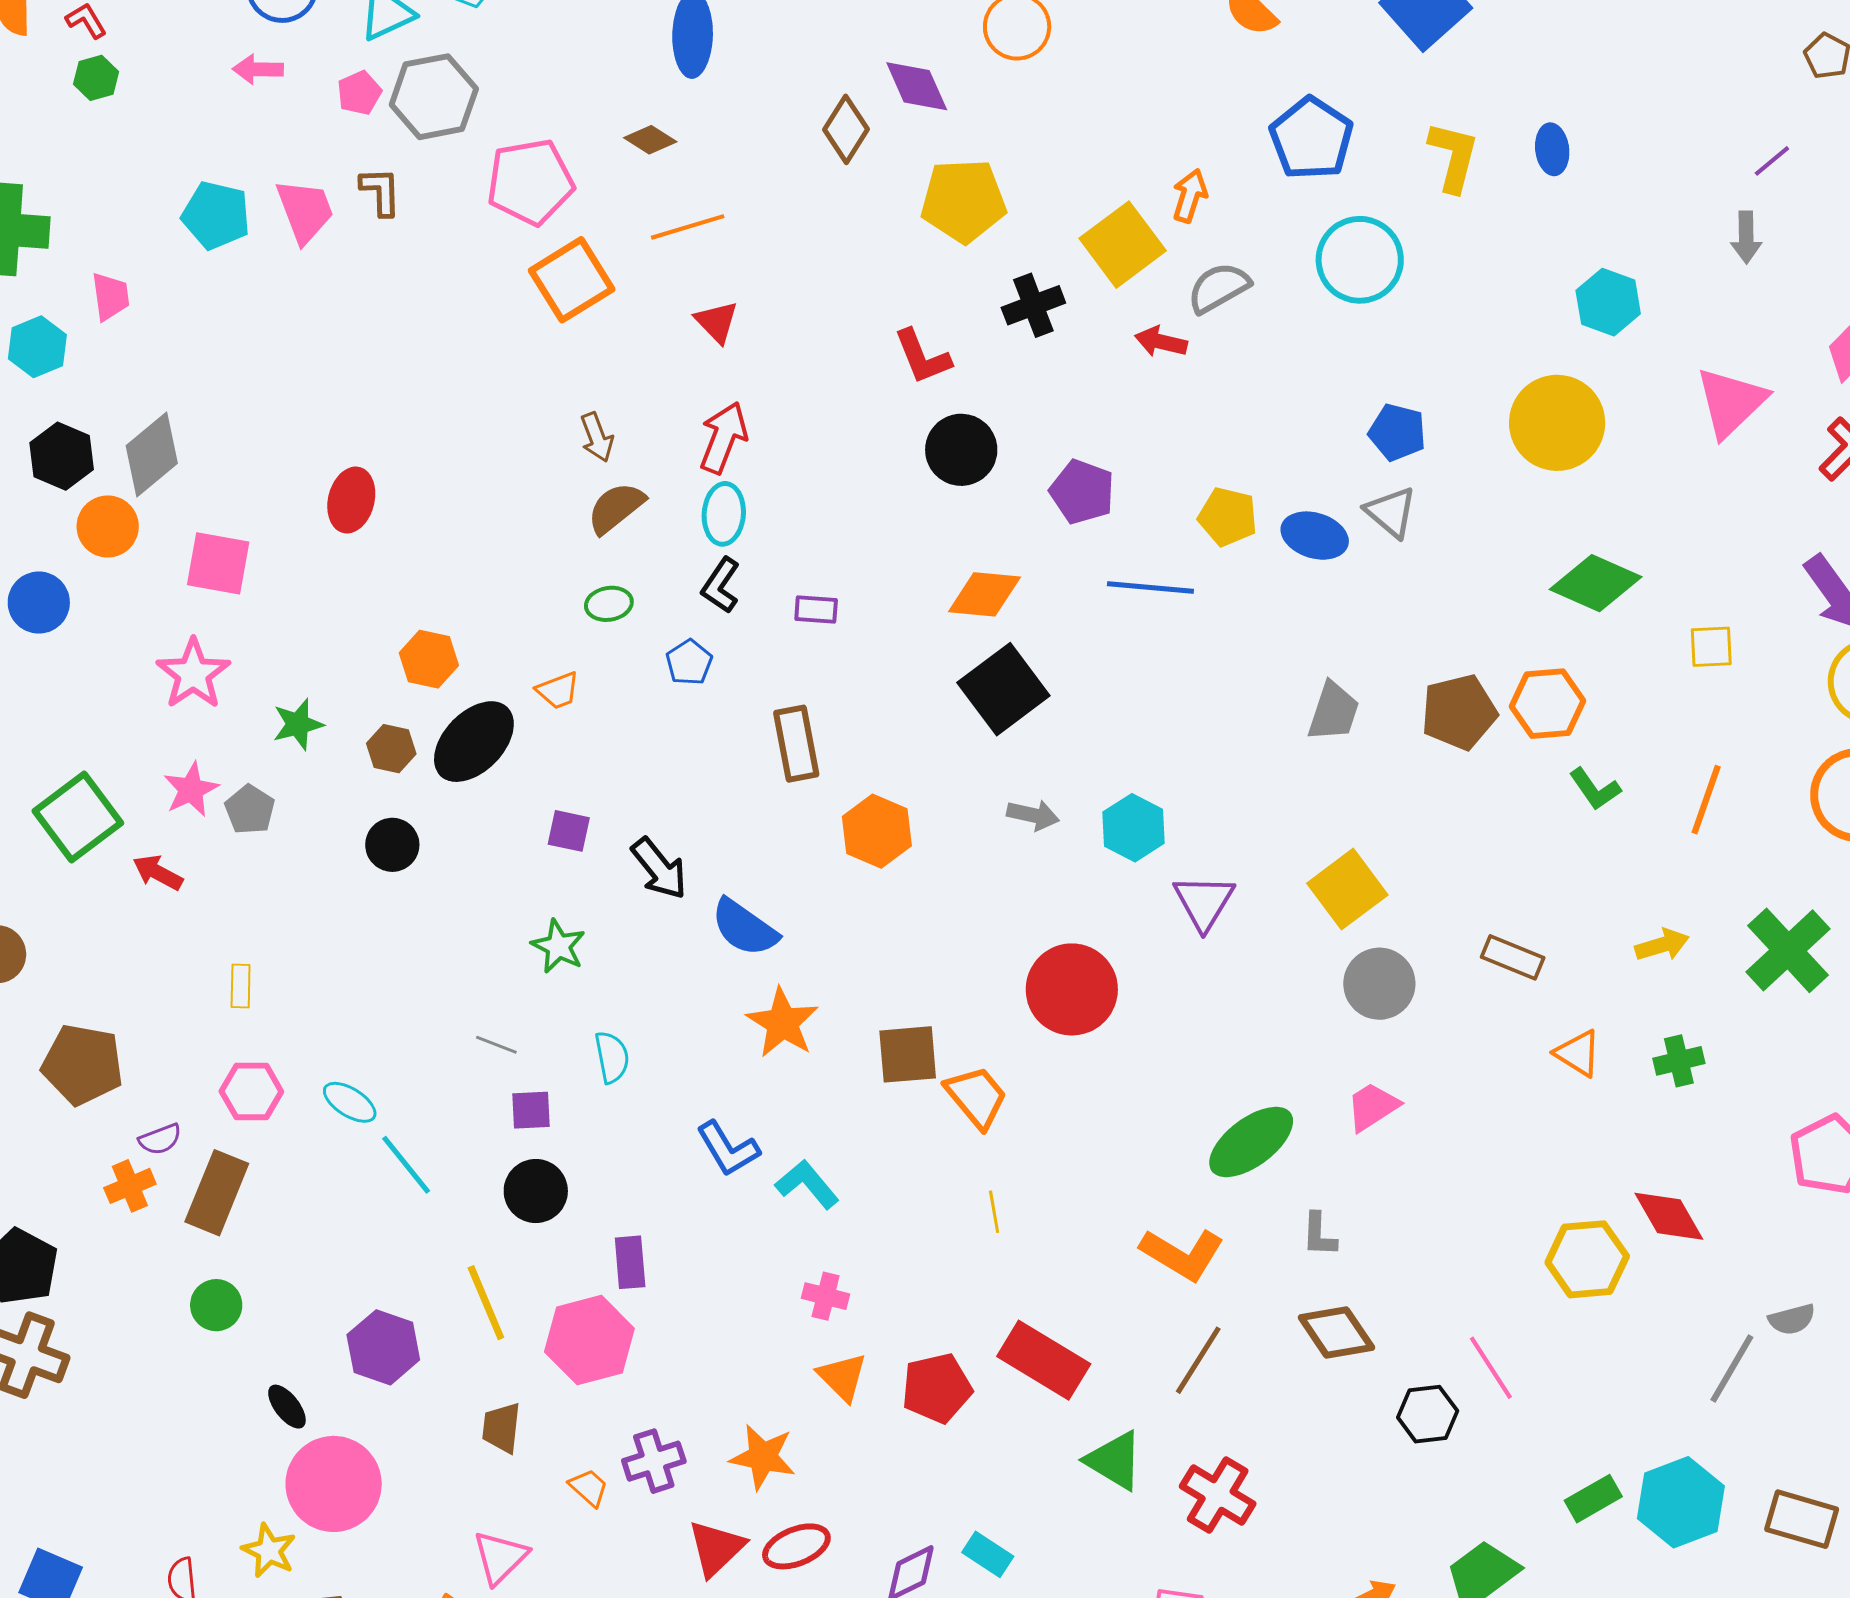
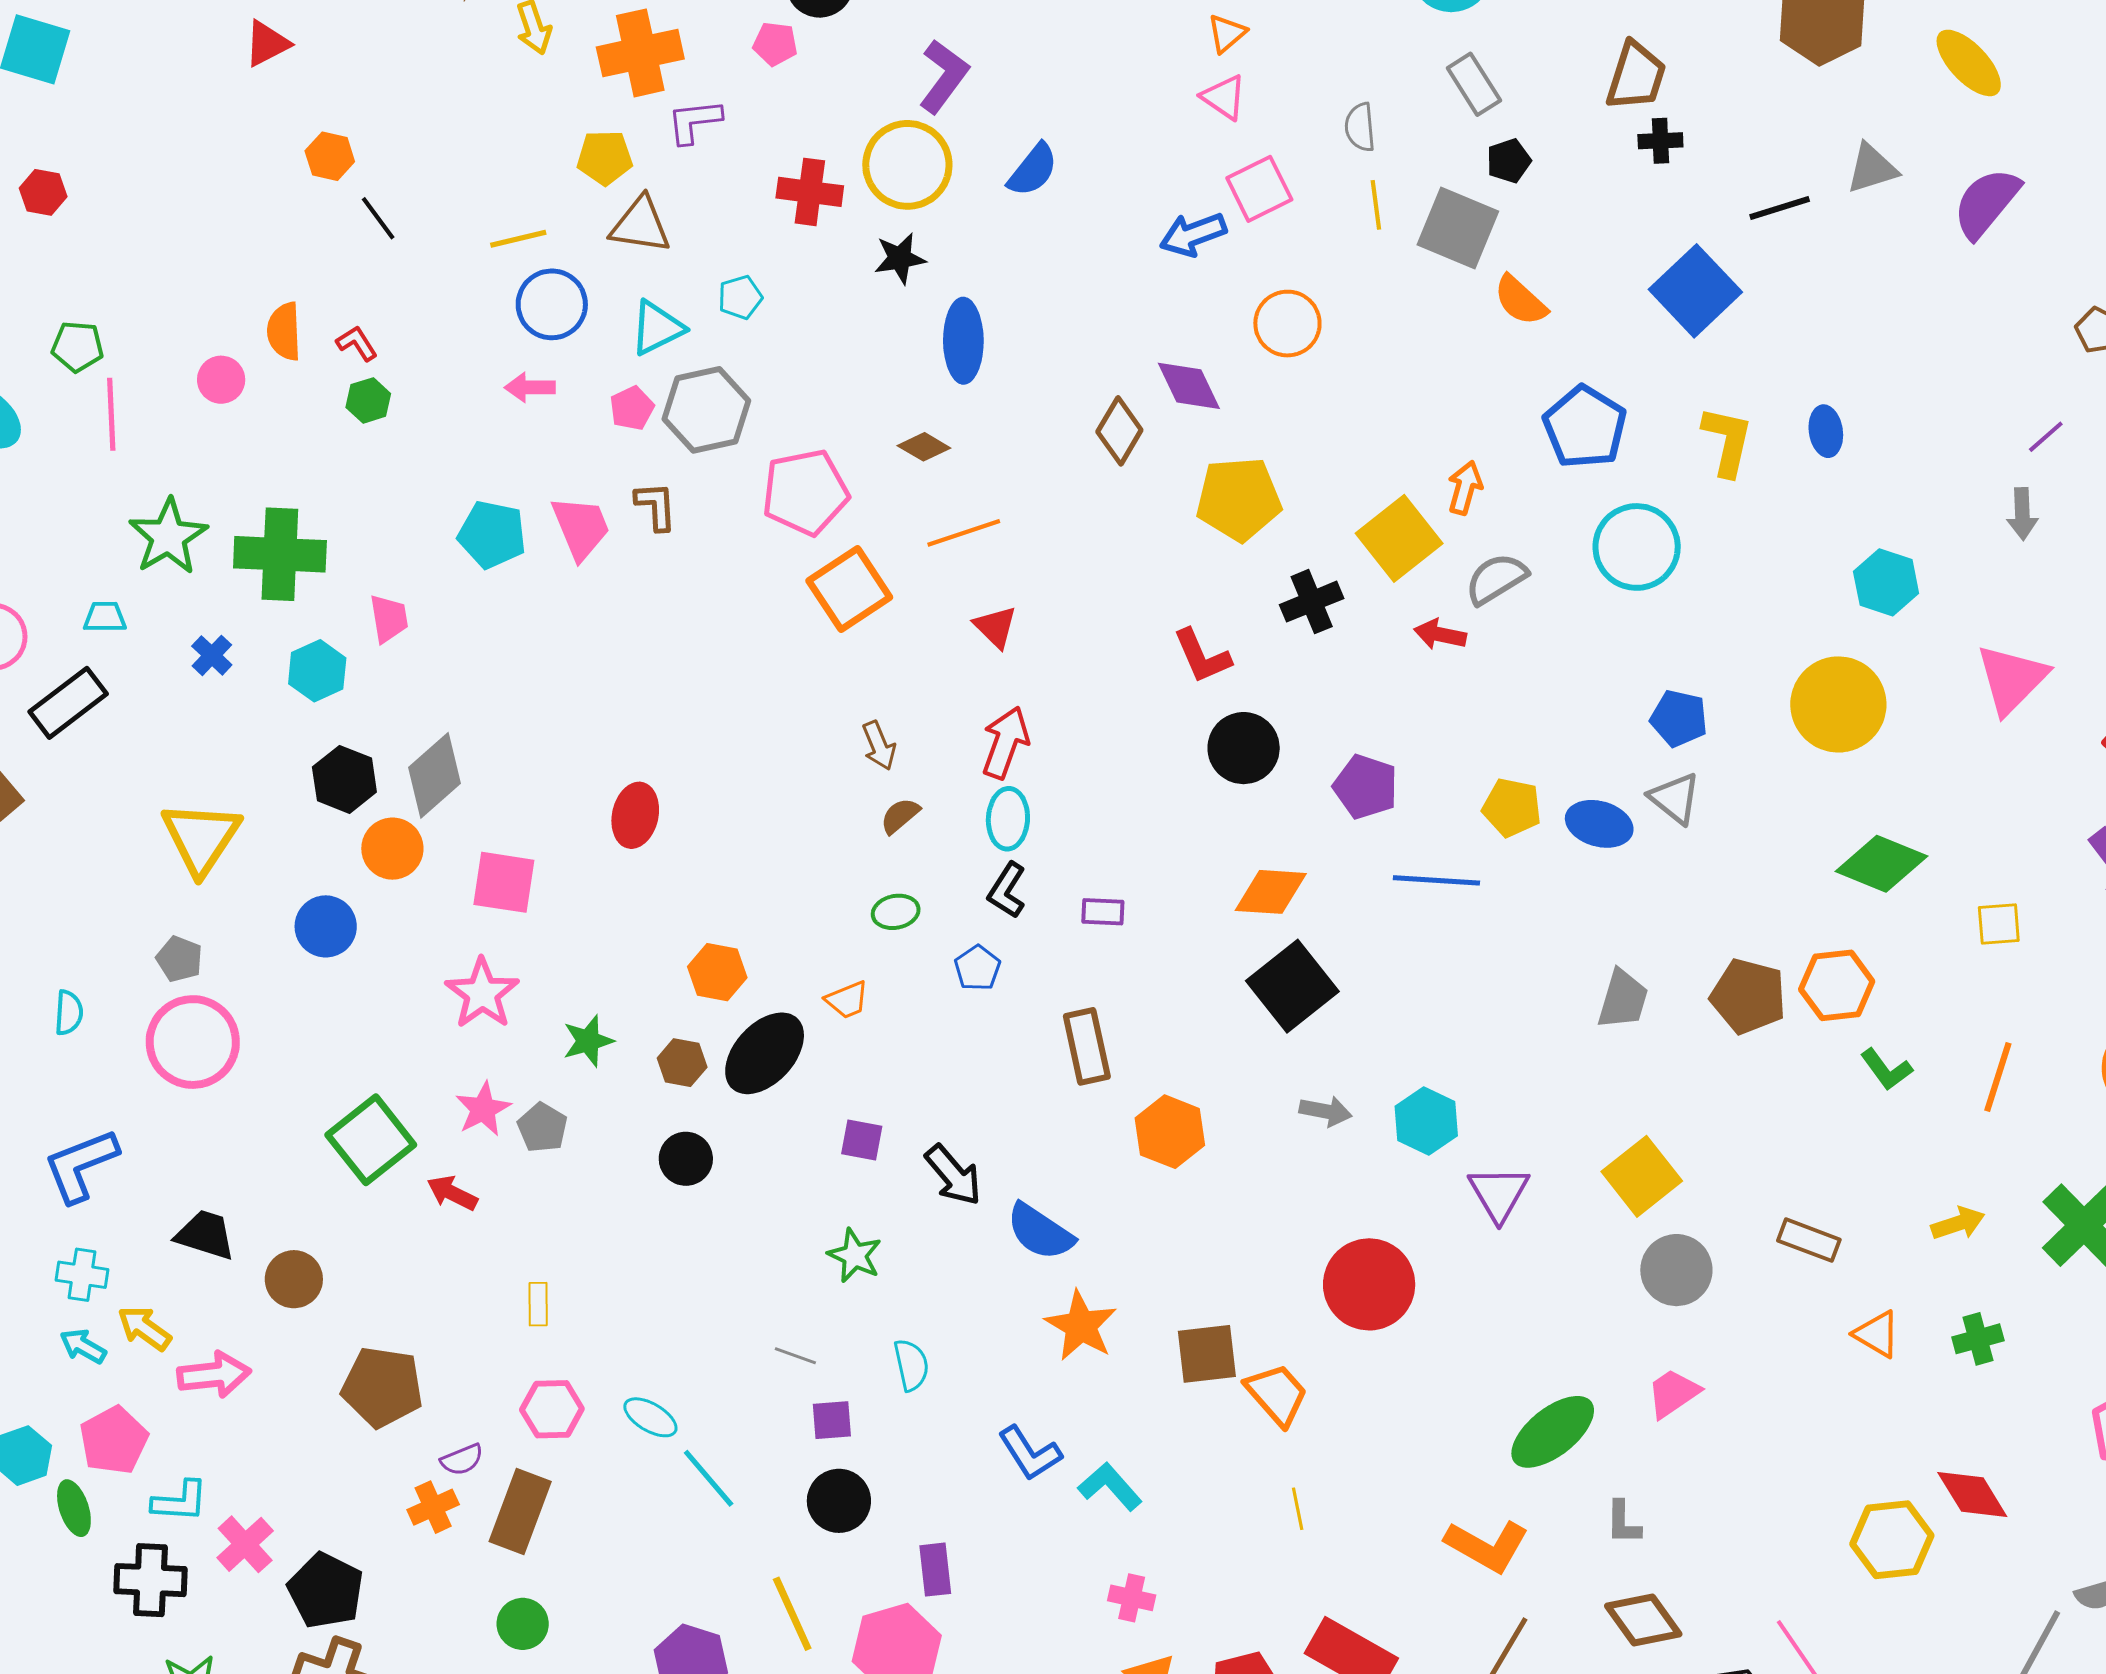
brown semicircle: (616, 508) -> (900, 816), size x0.7
brown pentagon: (1459, 712) -> (1748, 996), turned 30

